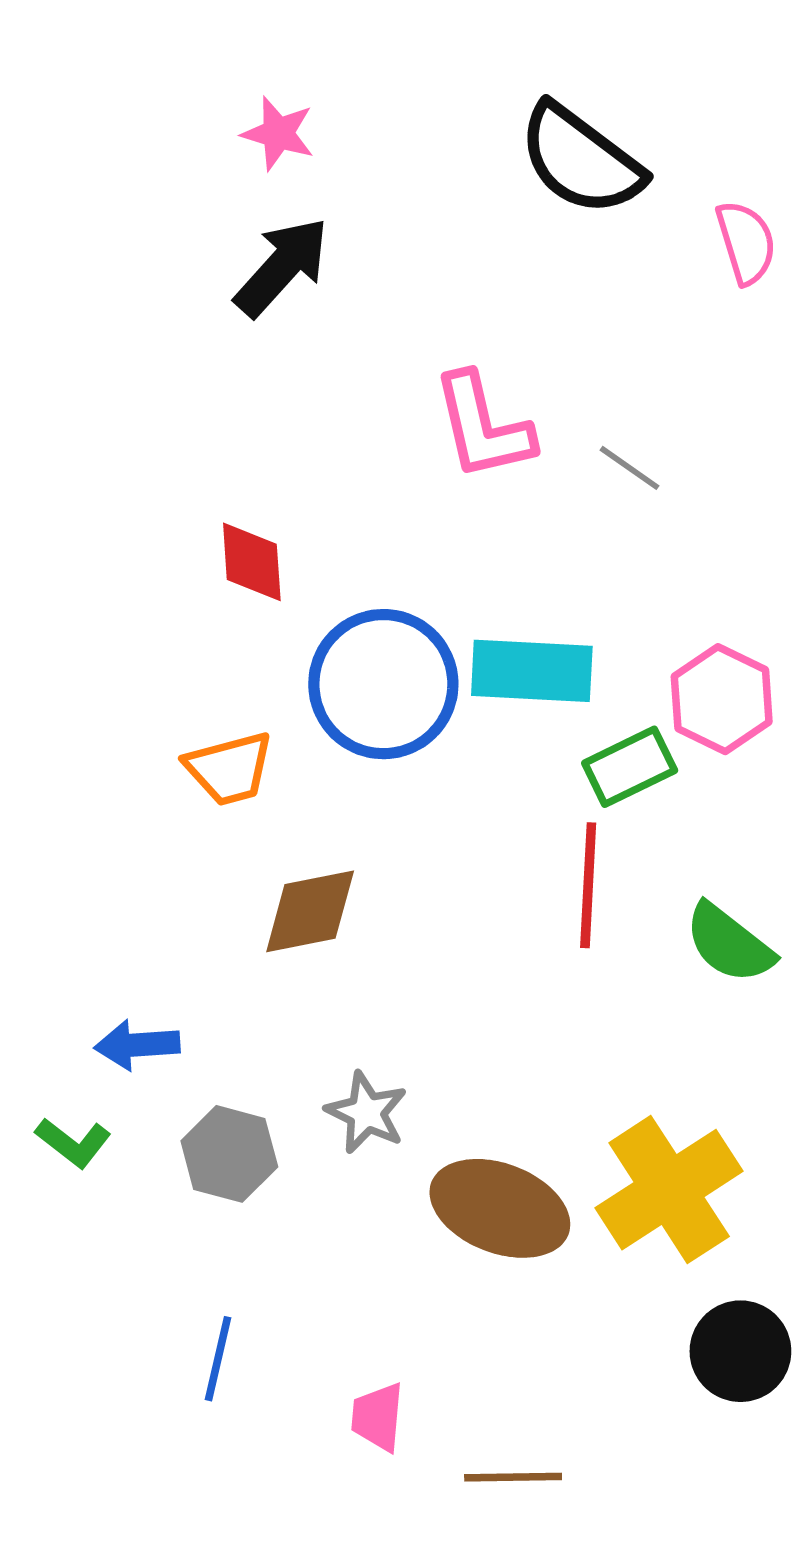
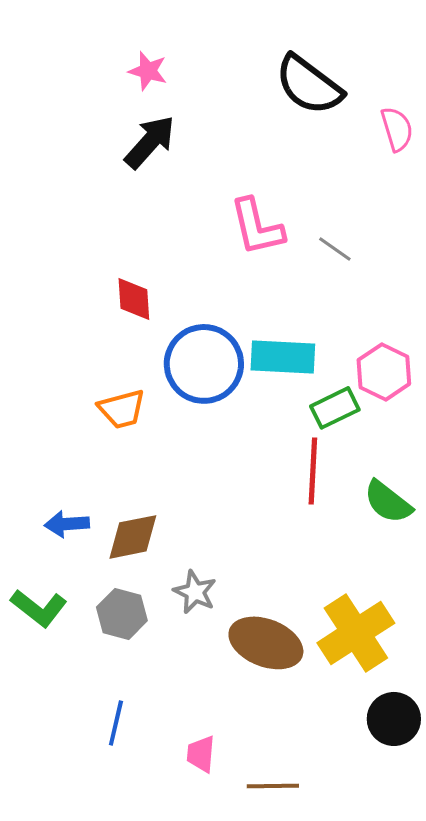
brown diamond: (310, 911) -> (133, 537), moved
blue arrow: (137, 1045) -> (67, 524), moved
green L-shape: (73, 1143) -> (39, 608), size x1.4

